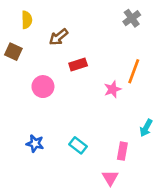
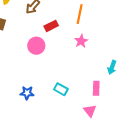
orange line: (134, 71) -> (80, 14), moved
pink circle: (43, 87) -> (36, 46), moved

